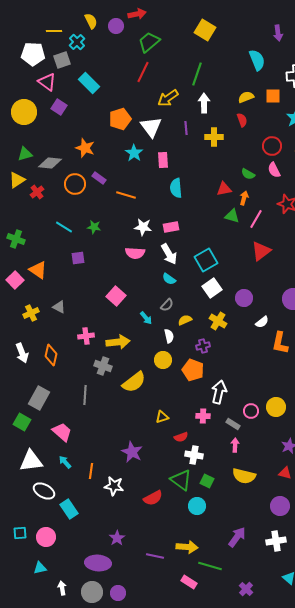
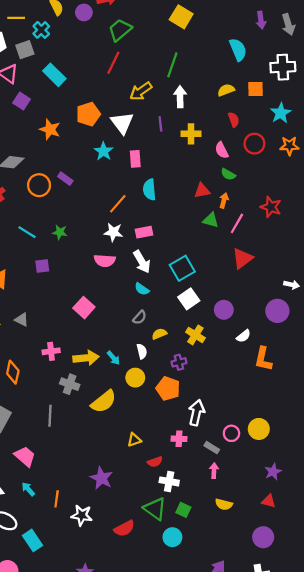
red semicircle: (242, 120) -> (234, 120), moved
orange star: (85, 148) -> (50, 129), moved
pink semicircle: (274, 170) -> (222, 150), moved
orange line: (126, 195) -> (118, 204), moved, turned -66
cyan arrow: (146, 318) -> (113, 358), moved
yellow semicircle: (244, 476) -> (224, 504), size x0.7

